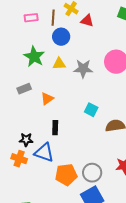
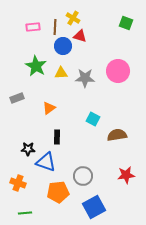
red triangle: (87, 21) -> (80, 36), moved
gray rectangle: (24, 89) -> (17, 98), moved
orange cross: (19, 159) -> (18, 183), moved
gray circle: (92, 173) -> (83, 176), moved
orange pentagon: (66, 175) -> (58, 192), moved

